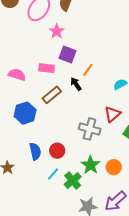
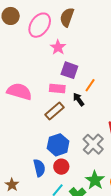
pink rectangle: (47, 68) -> (57, 89), moved
pink semicircle: (17, 75) -> (19, 91), size x1.4
blue hexagon: (25, 113) -> (58, 145), moved
gray cross: (90, 129) -> (93, 144), turned 30

